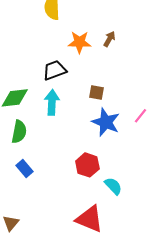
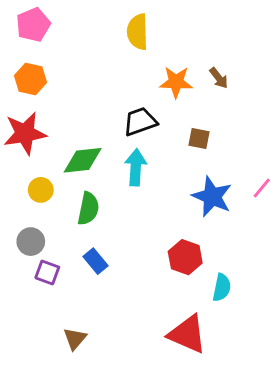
brown arrow: (109, 39) -> (219, 78), turned 112
brown square: (97, 93) -> (199, 138), moved
cyan semicircle: (113, 186) -> (222, 288), turned 54

